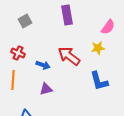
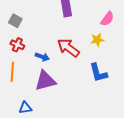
gray square: (25, 21) -> (15, 21), moved, turned -32
purple triangle: (46, 89) -> (45, 81), size x1.6

